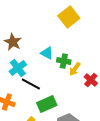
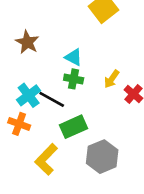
green cross: (64, 61) -> (74, 79), moved
cyan cross: (18, 68) -> (29, 95), moved

